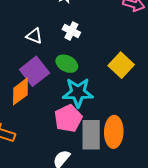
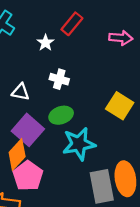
green ellipse: (67, 64) -> (61, 115), turned -35
pink pentagon: (68, 118) -> (28, 176), moved

